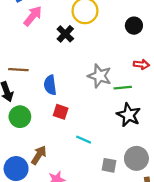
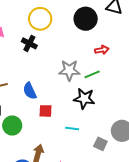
black circle: (134, 26) -> (86, 19), size x1.5
black star: (129, 115) -> (84, 99), moved
gray square: (109, 165) -> (100, 144), turned 32

